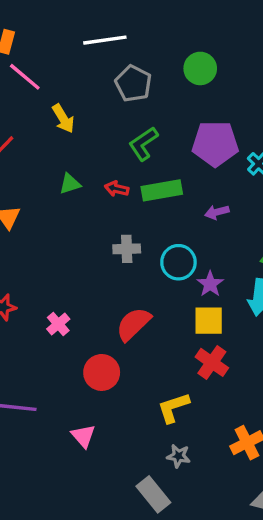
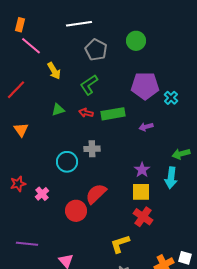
green L-shape: (143, 144) -> (89, 85), moved
cyan circle: (178, 262) -> (67, 162), moved
pink cross: (58, 324) -> (42, 194), moved
red circle: (102, 372) -> (76, 211), moved

